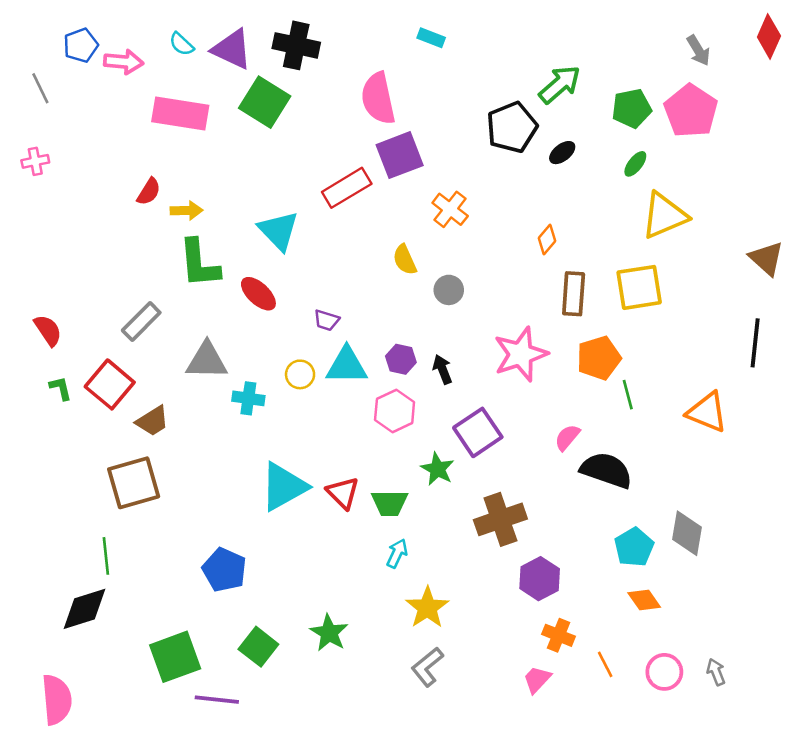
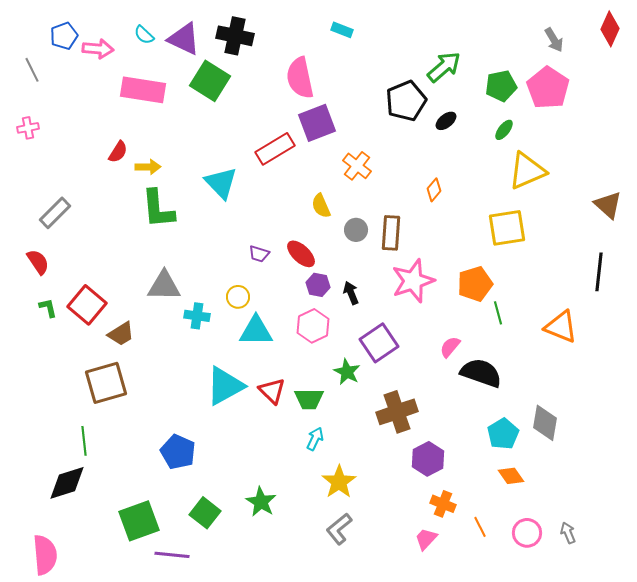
red ellipse: (258, 294) -> (301, 254), moved
brown rectangle: (574, 294) -> (391, 233), moved
gray rectangle: (141, 321) -> (55, 213), moved
cyan triangle: (347, 366) -> (256, 331), moved

